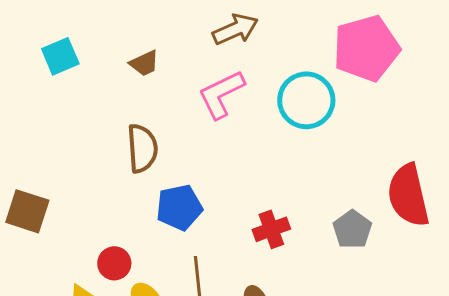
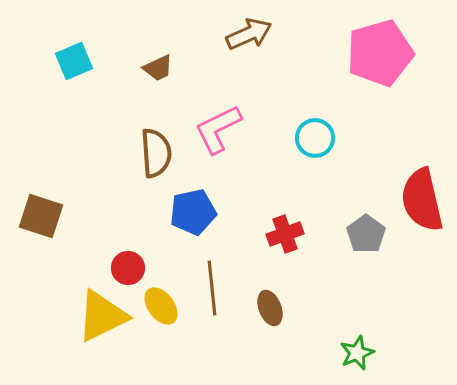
pink L-shape: (221, 94) -> (218, 129), moved
cyan circle: (306, 100) -> (315, 138), moved, size x0.7

